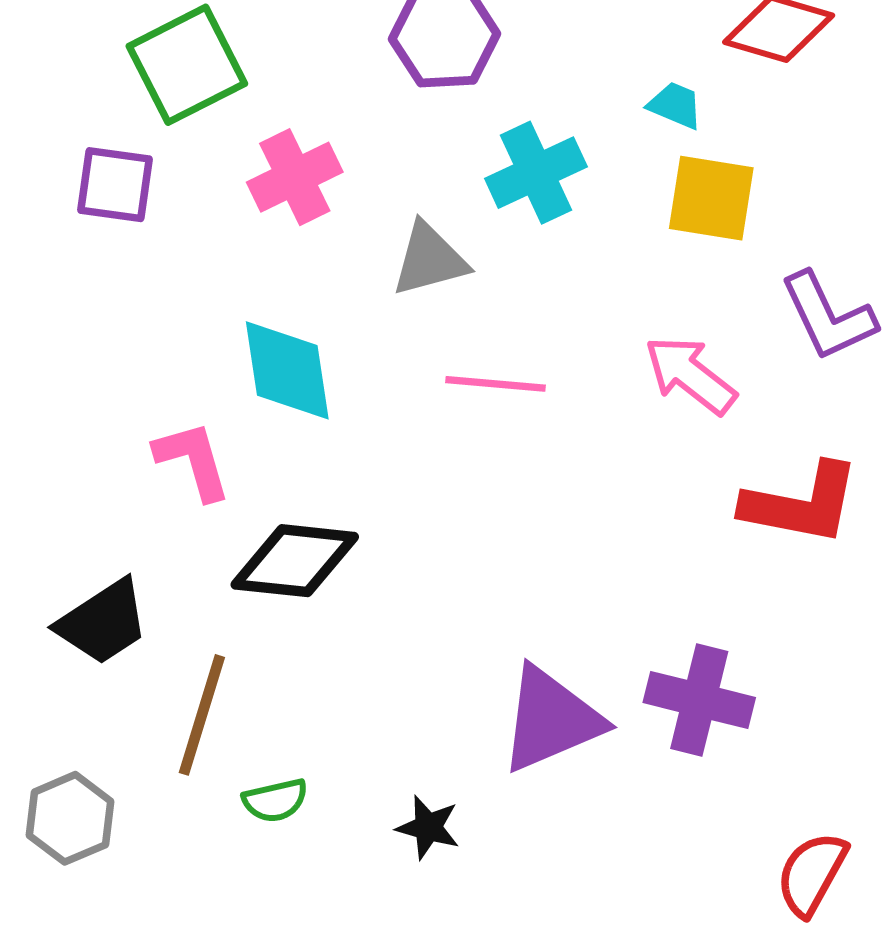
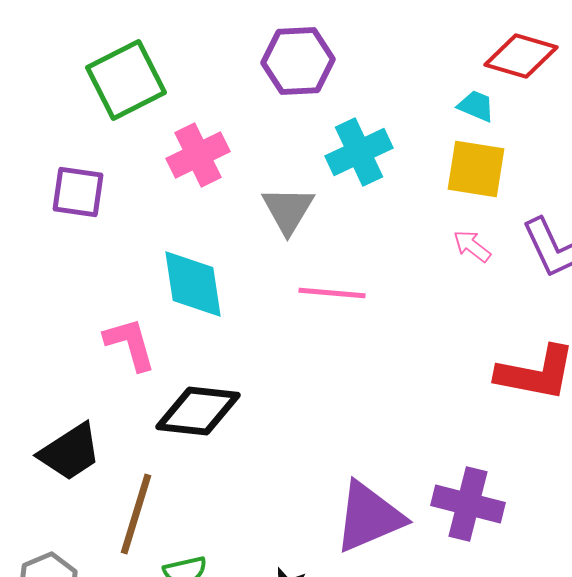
cyan trapezoid: (675, 105) -> (476, 106), moved
purple square: (115, 185) -> (78, 192), moved
gray triangle: (430, 260) -> (288, 210), turned -44
pink arrow: (690, 375) -> (472, 246), moved, size x0.6

